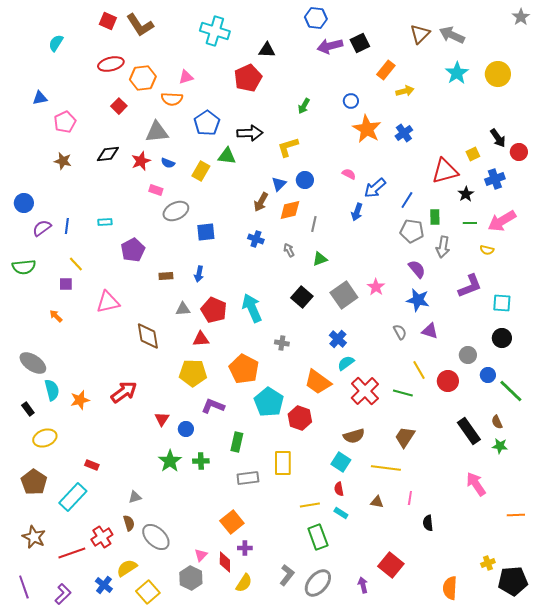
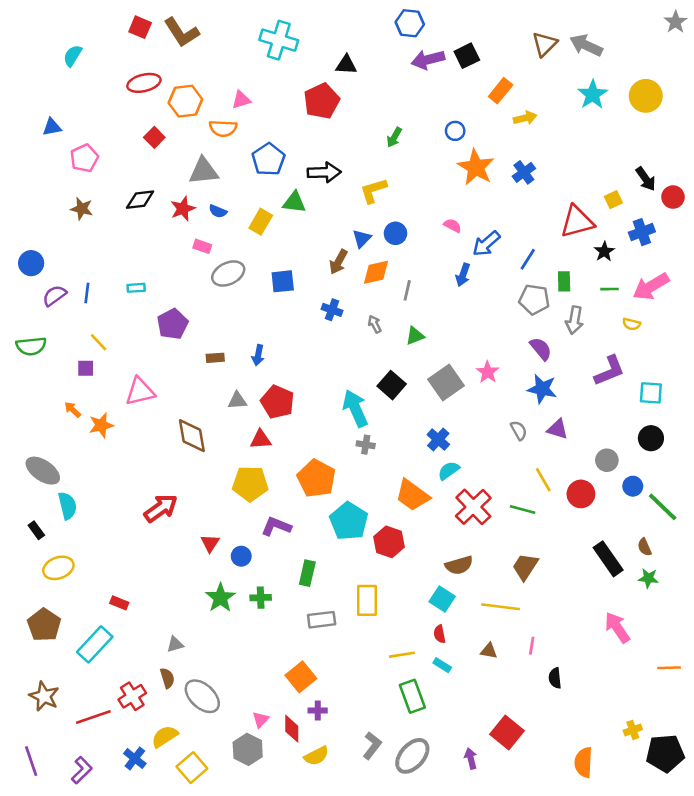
blue square: (206, 232) -> (283, 281), moved
cyan arrow: (252, 308) -> (355, 408), moved
orange star: (80, 400) -> (101, 425), moved
yellow semicircle: (244, 583) -> (316, 756), turned 30

